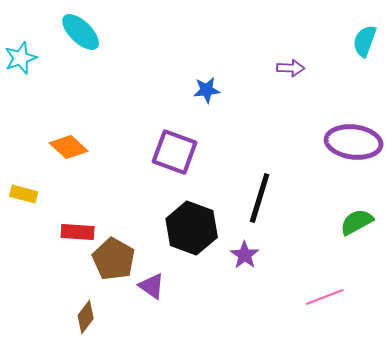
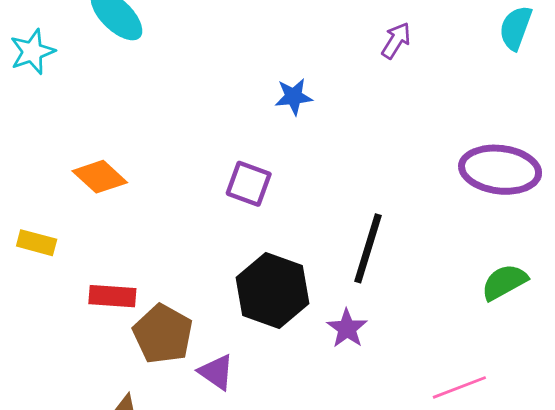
purple arrow: (291, 68) -> (396, 40), moved, turned -60
purple square: (175, 152) -> (249, 184), size x0.7

